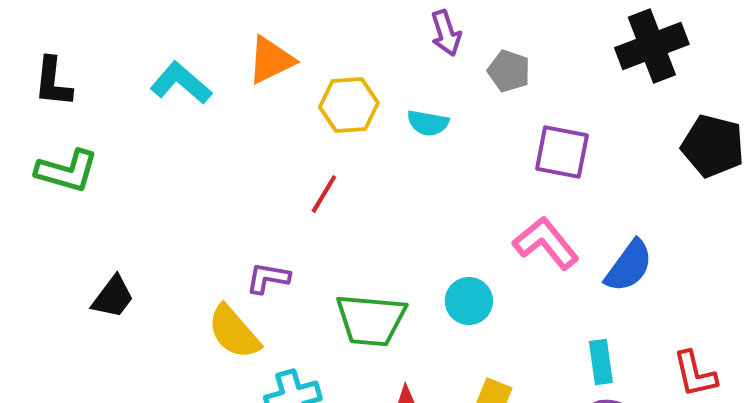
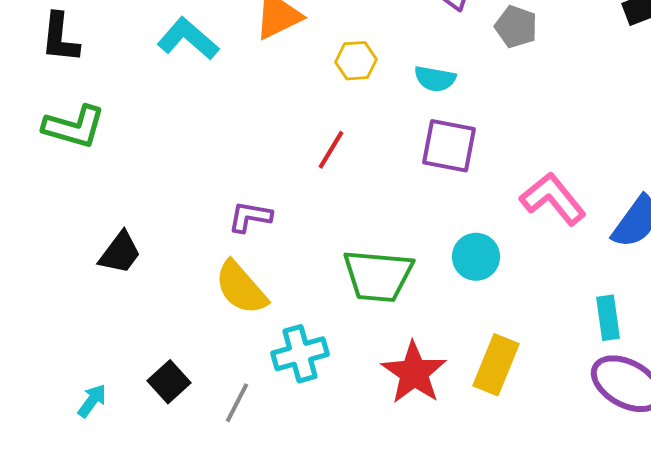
yellow hexagon: (349, 105) -> (356, 61), size x0.7
purple square: (562, 152) -> (449, 146), moved
purple L-shape: (268, 278) -> (250, 217), moved

